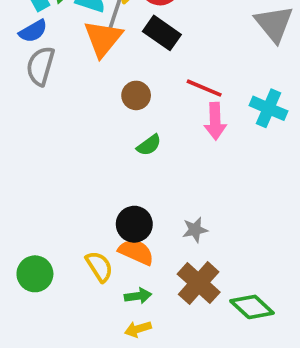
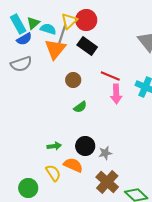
blue semicircle: (33, 31) -> (24, 39), moved
gray semicircle: (40, 66) -> (21, 64), turned -125
black circle: (134, 224) -> (85, 146), moved
green circle: (35, 274) -> (28, 188), moved
green arrow: (138, 296) -> (54, 146), moved

